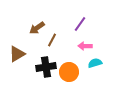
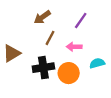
brown arrow: (37, 28) -> (42, 17), moved
pink arrow: (85, 46) -> (74, 47), moved

